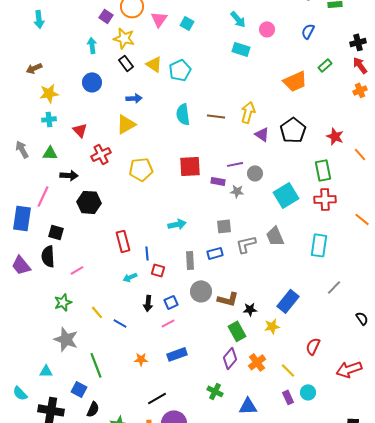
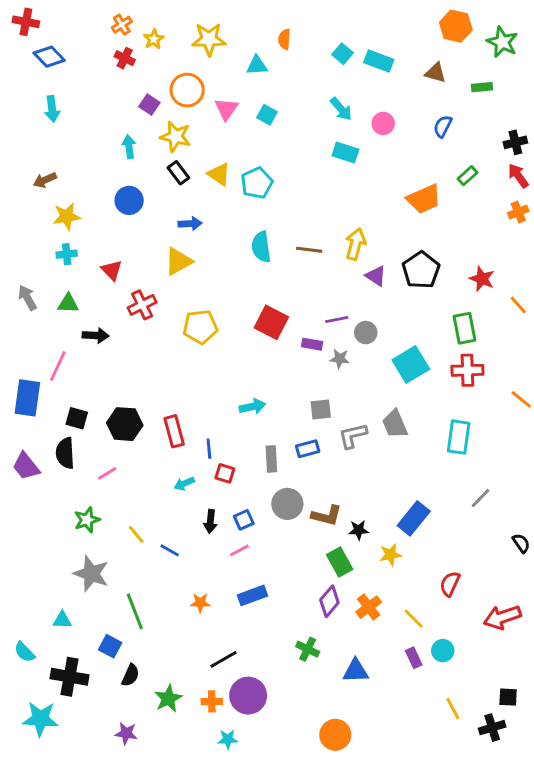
red square: (190, 166) -> (271, 322), turned 30
black hexagon: (89, 202) -> (125, 424), moved

